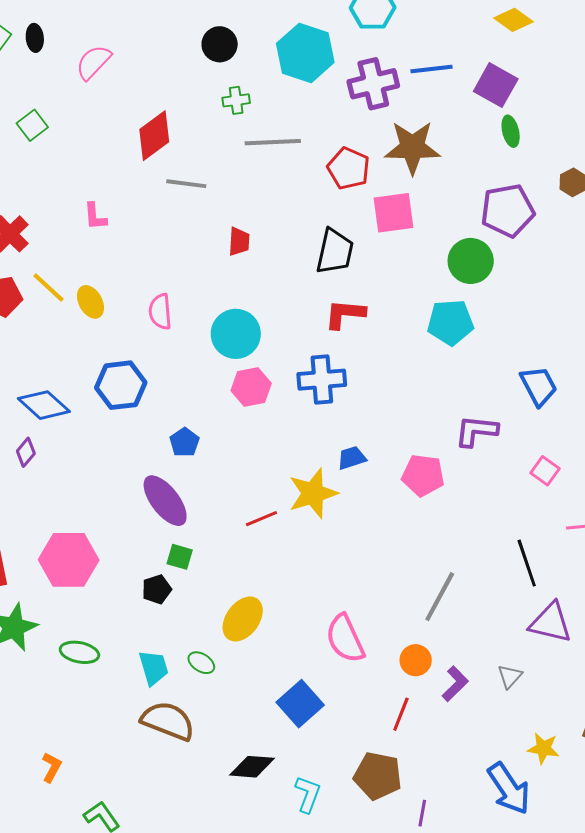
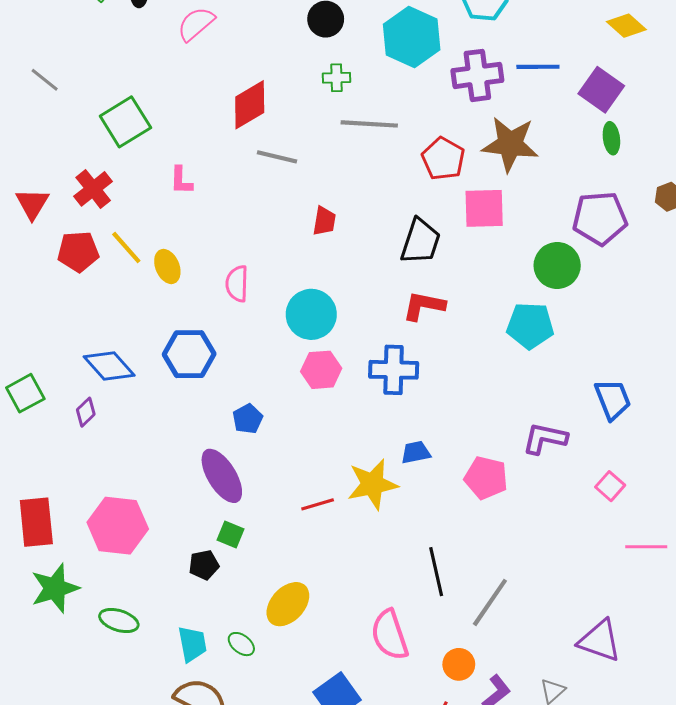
green square: (32, 125) -> (125, 122), moved, size x1.6
black line: (527, 563) -> (436, 572), moved

